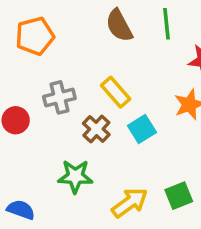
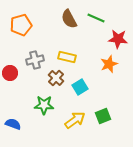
green line: (166, 24) -> (96, 18), turned -60
yellow rectangle: (116, 92) -> (67, 57), turned -36
cyan square: (142, 129) -> (80, 87), moved

